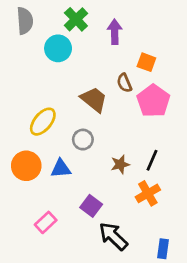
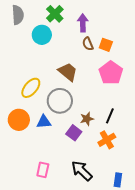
brown semicircle: (124, 83) -> (88, 44), moved
gray circle: (83, 140) -> (60, 101), size x1.6
purple square: (91, 206) -> (74, 133), moved
pink rectangle: (46, 222) -> (43, 170), moved, turned -35

